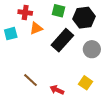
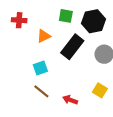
red cross: (25, 12) -> (19, 20), moved
cyan square: (11, 34) -> (40, 68), moved

